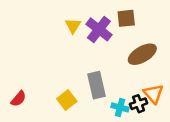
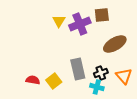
purple cross: (99, 29) -> (80, 24), turned 30
red semicircle: (19, 99) -> (33, 80), moved, turned -120
black cross: (139, 104) -> (101, 73), moved

